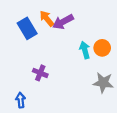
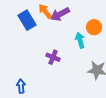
orange circle: (102, 48) -> (94, 27), moved
purple cross: (40, 73) -> (53, 57), moved

